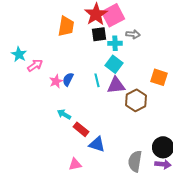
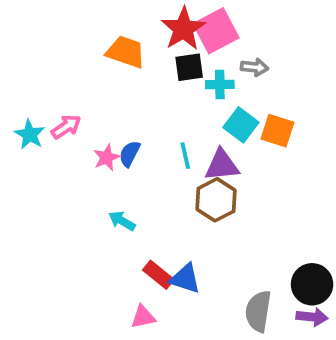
orange trapezoid: (66, 26) -> (126, 52), turned -80
cyan star: (19, 54) -> (30, 134), moved
cyan square: (114, 64) -> (241, 125), moved
orange square: (159, 77) -> (277, 131), moved
brown hexagon: (136, 100) -> (216, 200), moved
red rectangle: (81, 129) -> (158, 275), moved

